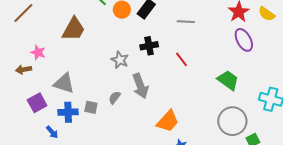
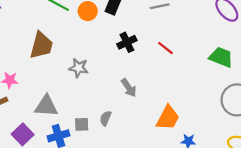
gray star: (120, 60) -> (79, 68), moved
gray arrow: (140, 86) -> (129, 88), size x0.7
gray semicircle: (115, 98) -> (105, 118), moved

